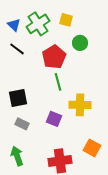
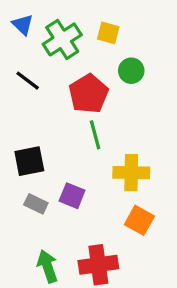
blue triangle: (14, 25) -> (23, 25), moved
purple square: (54, 119) -> (72, 196), moved
orange square: (92, 148) -> (139, 220), moved
green arrow: (17, 156) -> (47, 266), moved

